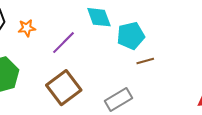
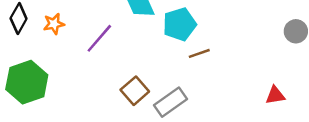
brown square: (64, 88) -> (135, 91), moved, size x0.7

